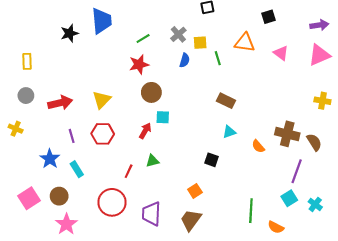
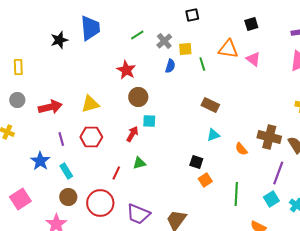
green line: (143, 39) -> (137, 35), moved
pink triangle: (281, 53) -> (253, 59), moved
red star: (139, 64) -> (126, 70), turned -30
yellow triangle: (102, 100) -> (90, 104), turned 30
orange square: (195, 191) -> (205, 180), moved
brown circle: (59, 196) -> (68, 197), moved
green line: (251, 211) -> (236, 194), moved
purple trapezoid: (151, 214) -> (138, 214), turned -70

